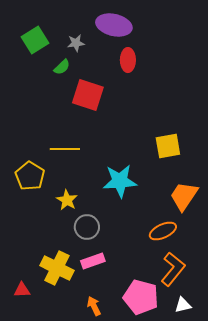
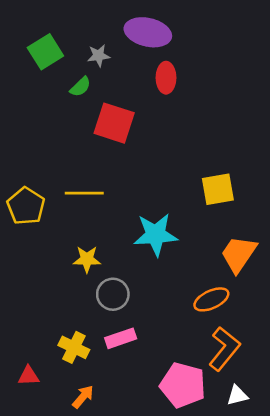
yellow pentagon: (30, 176) -> (26, 206), moved
yellow star: (67, 200) -> (87, 259), turned -30
yellow cross: (57, 268) -> (74, 347), size x0.7
orange arrow: (94, 306) -> (83, 397), moved, turned 66

